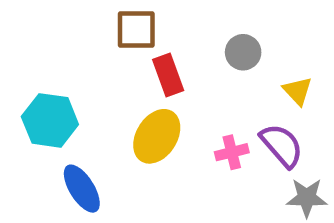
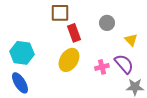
blue ellipse: (82, 189) -> (20, 83), moved

